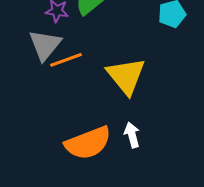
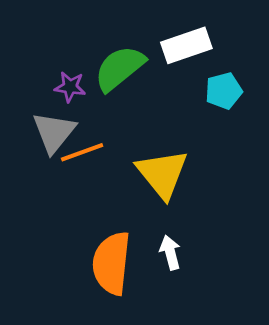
orange semicircle: (88, 143) -> (111, 263), turned 117

